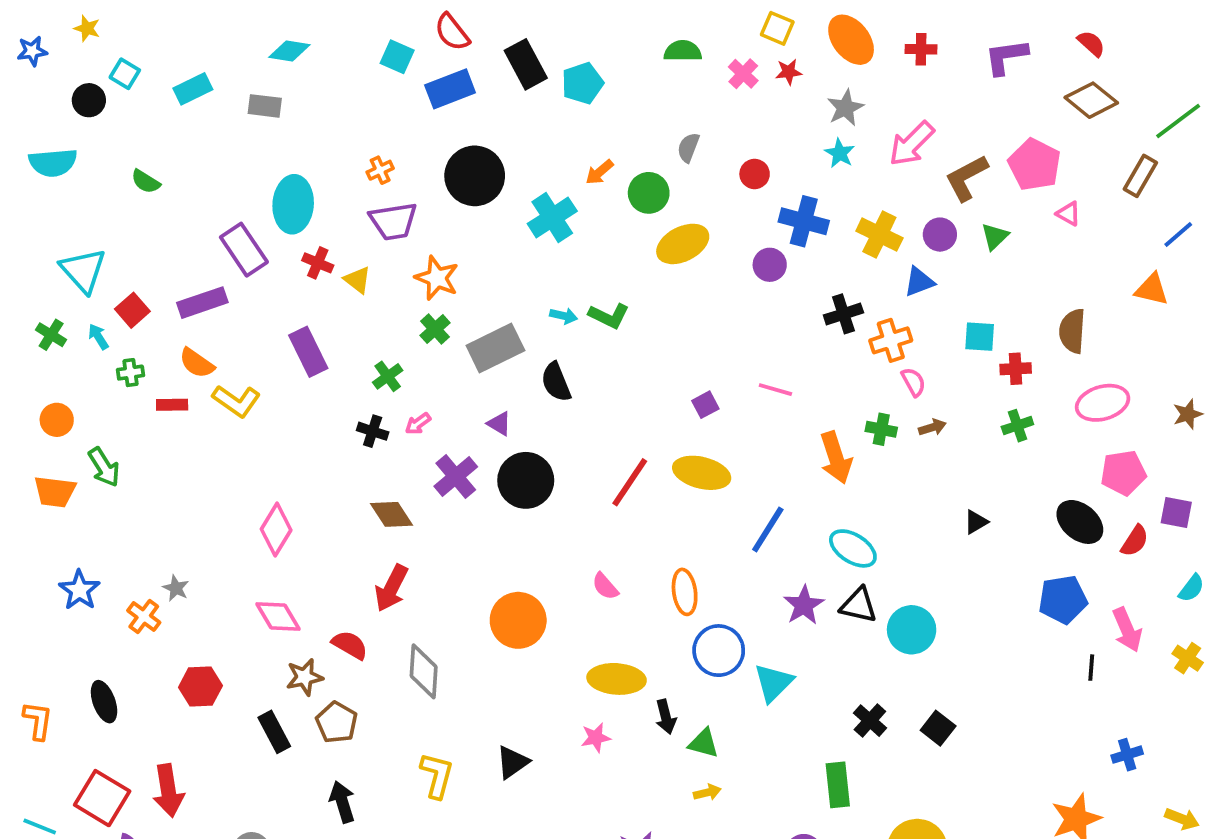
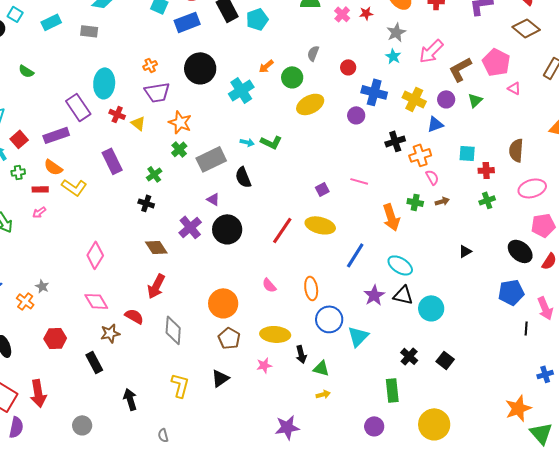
pink arrow: (418, 424) -> (39, 212), moved
brown pentagon: (337, 722) -> (229, 338), moved

